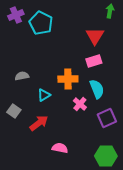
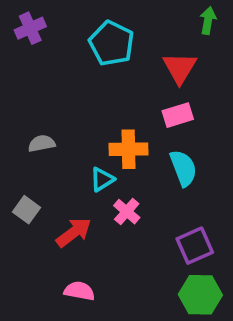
cyan pentagon: (41, 23) -> (112, 43), moved
cyan triangle: (44, 95) -> (102, 179), moved
pink cross: (80, 104) -> (127, 212), moved
purple square: (107, 118) -> (195, 246), moved
pink semicircle: (60, 148) -> (79, 291), moved

